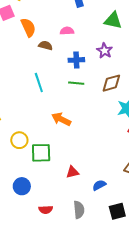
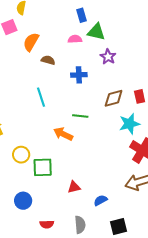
green triangle: (113, 20) -> (96, 32), moved
orange semicircle: (28, 27) -> (31, 42), turned -126
pink semicircle: (67, 31) -> (75, 39), moved
purple star: (105, 51) -> (108, 57), moved
green line: (76, 83) -> (80, 116), moved

